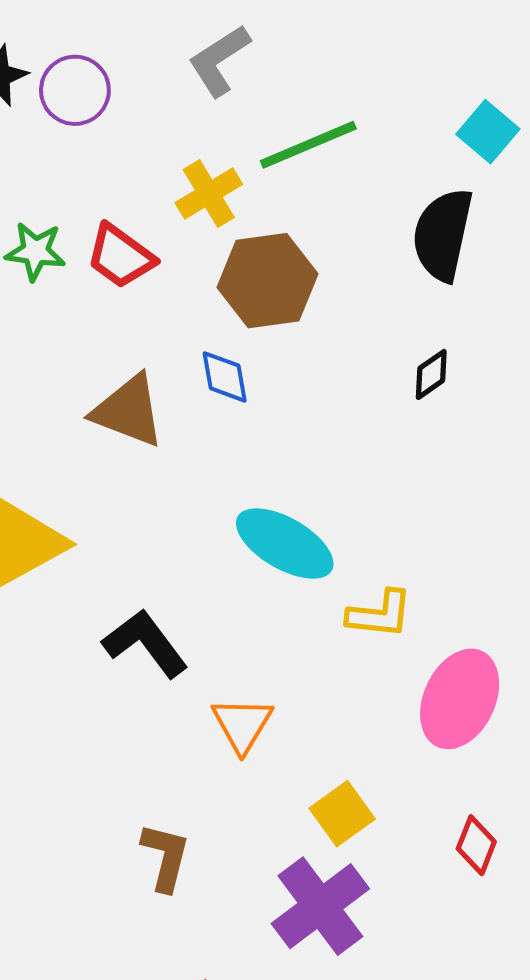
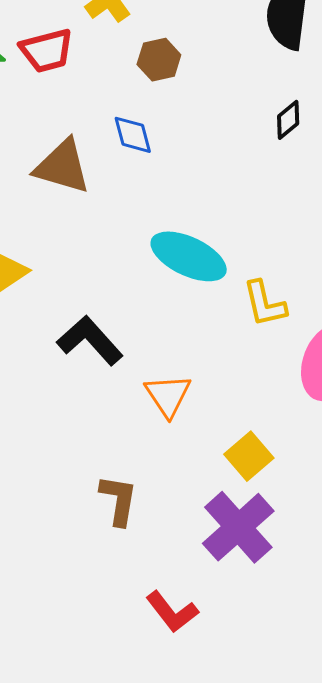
red trapezoid: (120, 256) -> (47, 51), turned -46
brown hexagon: (267, 281) -> (159, 60), size x0.6
yellow L-shape: (380, 614) -> (265, 304), turned 76

